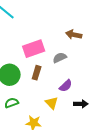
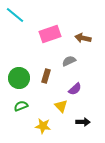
pink rectangle: (34, 49) -> (50, 34), moved
black arrow: (81, 104) -> (83, 122), moved

